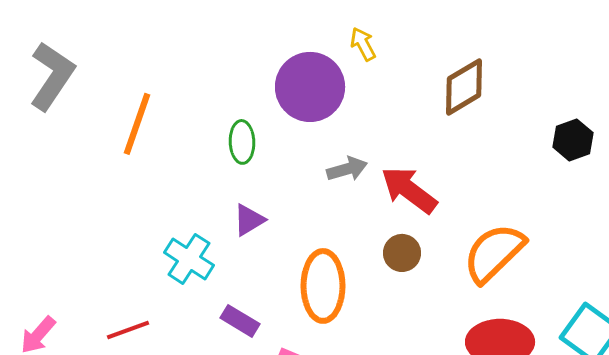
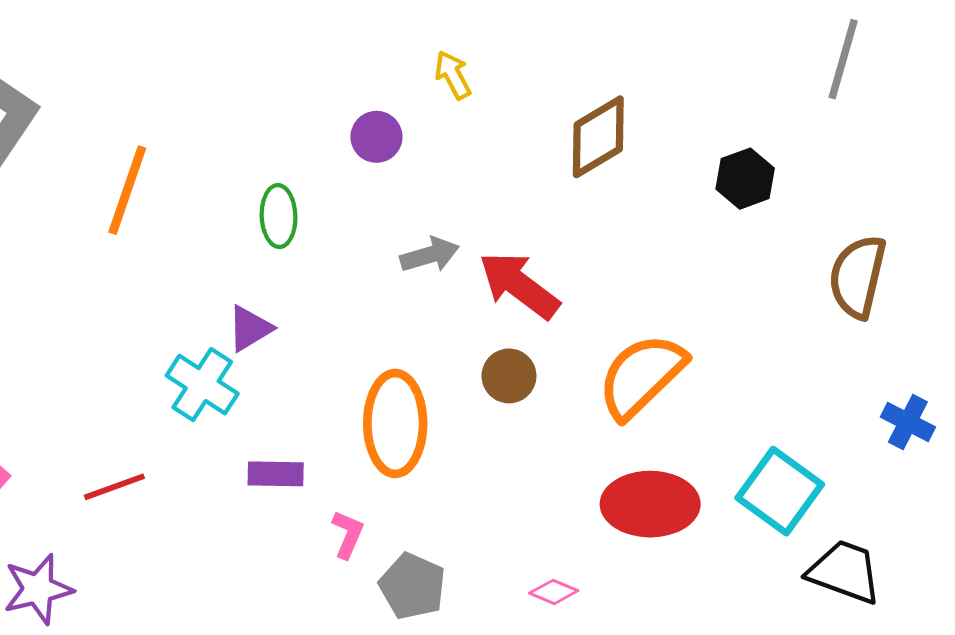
purple circle: (310, 87) -> (376, 137), size x0.5
black hexagon: (573, 140) -> (745, 179), moved
purple triangle: (249, 220) -> (250, 328), moved
purple rectangle: (240, 321) -> (276, 474), turned -30

